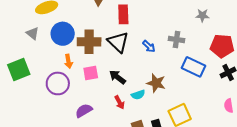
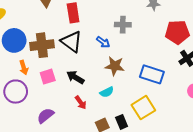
gray cross: (176, 39) -> (123, 25), moved
blue rectangle: (193, 67) -> (152, 74), moved
brown star: (156, 83) -> (115, 66), moved
cyan semicircle: (138, 95) -> (107, 92), moved

